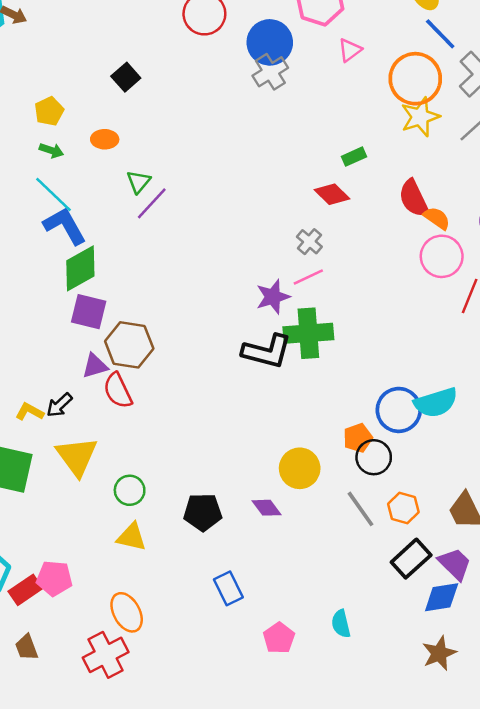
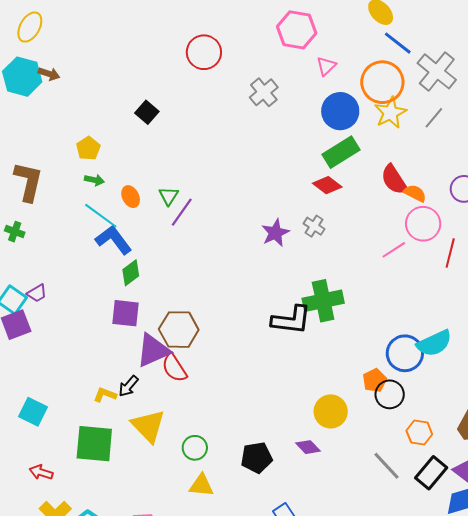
blue circle: (270, 42) -> (340, 111), moved
orange ellipse: (105, 139) -> (131, 197), moved, turned 70
green rectangle: (354, 157) -> (341, 152), size x1.8
green diamond: (80, 268) -> (131, 273), size x0.7
pink line: (308, 277) -> (394, 250), moved
purple star: (273, 297) -> (275, 233), moved
purple square: (89, 312) -> (125, 313), moved
purple triangle: (95, 366) -> (153, 350), size x1.6
gray line: (361, 509) -> (386, 466), moved

